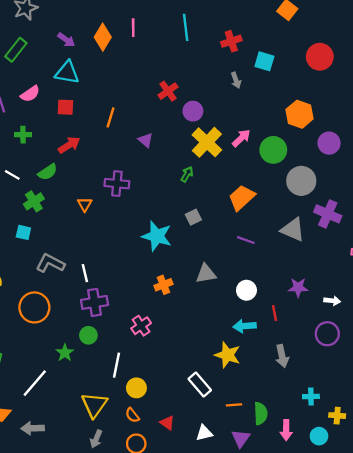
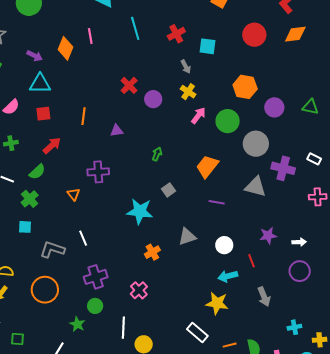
purple triangle: (146, 140) -> (117, 131), turned -40
yellow cross: (207, 142) -> (188, 92), moved, size x0.6
white line: (85, 273) -> (83, 238), moved

